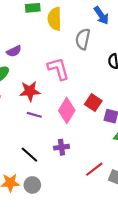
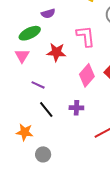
purple line: (34, 115) -> (38, 85), moved
gray circle: (32, 185) -> (43, 154), moved

